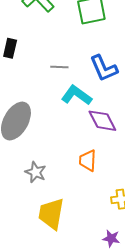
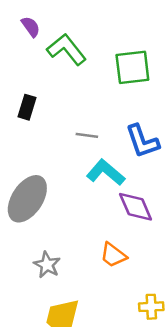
orange trapezoid: (88, 160) -> (113, 255), turned -60

